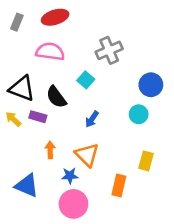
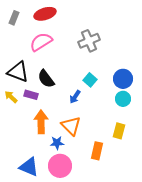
pink semicircle: (50, 52) -> (41, 42), turned -40
cyan square: (86, 80) -> (90, 80), moved
blue circle: (151, 85) -> (123, 79), moved
cyan circle: (139, 114) -> (123, 99), moved
orange arrow: (50, 150) -> (41, 122), size x1.6
blue triangle: (27, 186) -> (29, 167), moved

